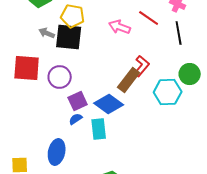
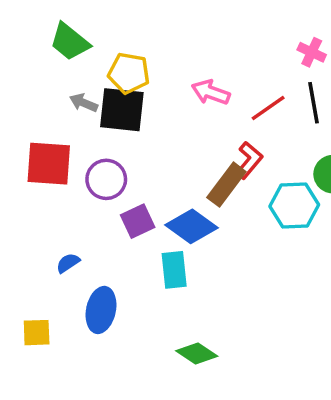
red line: (149, 18) -> (268, 108), moved, turned -70
blue semicircle: (76, 119) -> (68, 263), moved

